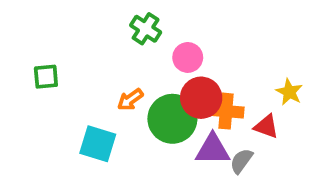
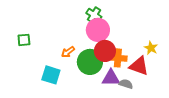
green cross: (146, 29) -> (94, 15), moved
pink circle: (188, 57) -> (98, 30), size x1.5
red triangle: (266, 126) -> (139, 66), size x1.5
gray semicircle: (241, 161) -> (126, 84), turned 72

